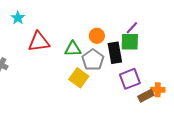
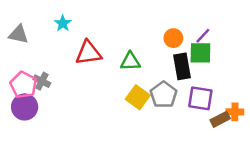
orange circle: (97, 36) -> (173, 38), moved
gray pentagon: (93, 60) -> (164, 95), moved
purple square: (130, 79) -> (200, 98), turned 30

